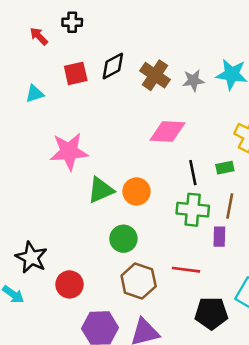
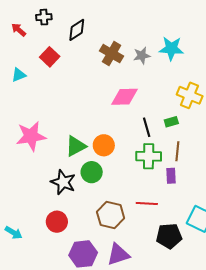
black diamond: (113, 66) -> (77, 30), moved
red square: (76, 73) -> (50, 57), turned -30
pink star: (69, 151) -> (31, 136), moved
green circle: (123, 239) -> (92, 172), moved
black star: (31, 257) -> (63, 182), moved

